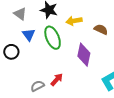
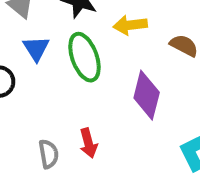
red arrow: (57, 80) -> (88, 143), turned 120
gray semicircle: (38, 86) -> (49, 154), turned 104

